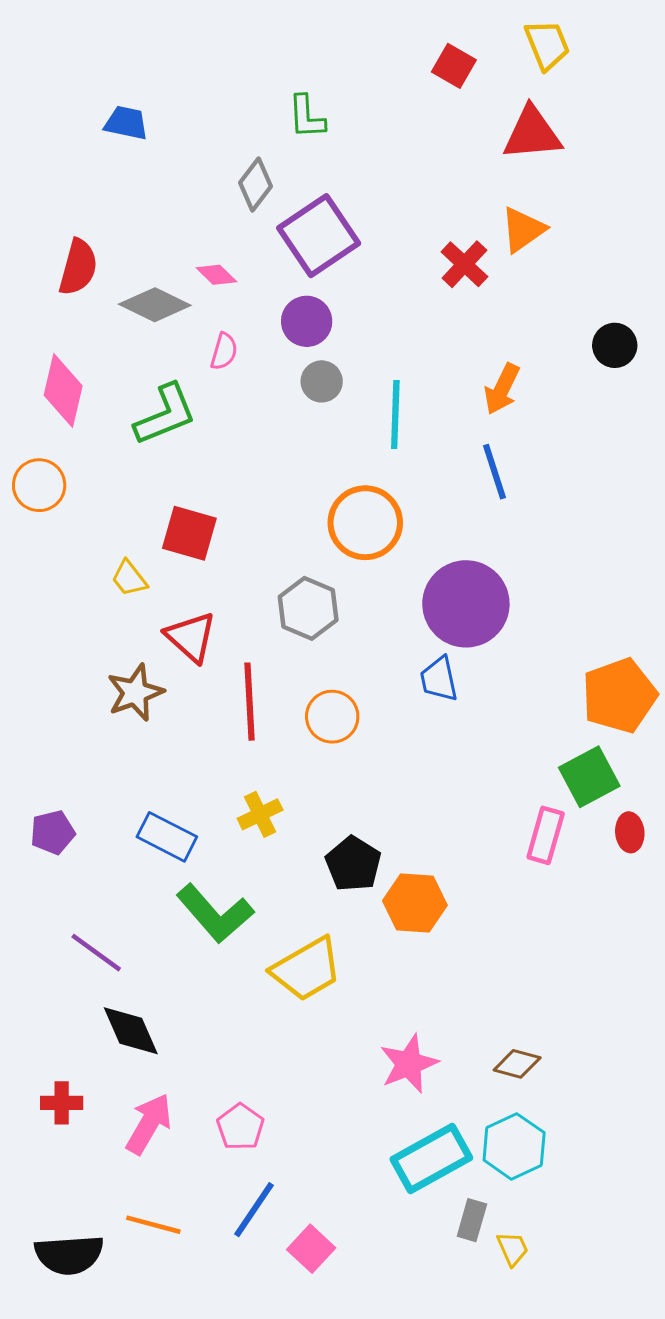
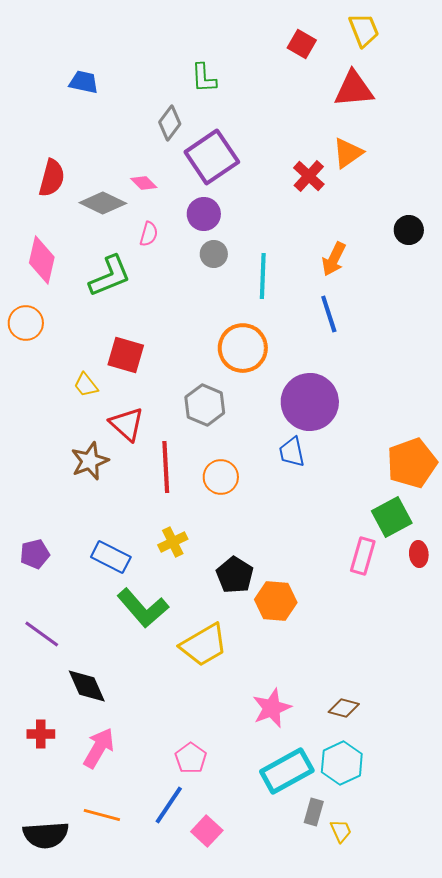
purple line: (96, 953) -> (42, 634), moved
pink pentagon: (240, 1127) -> (191, 758), moved

